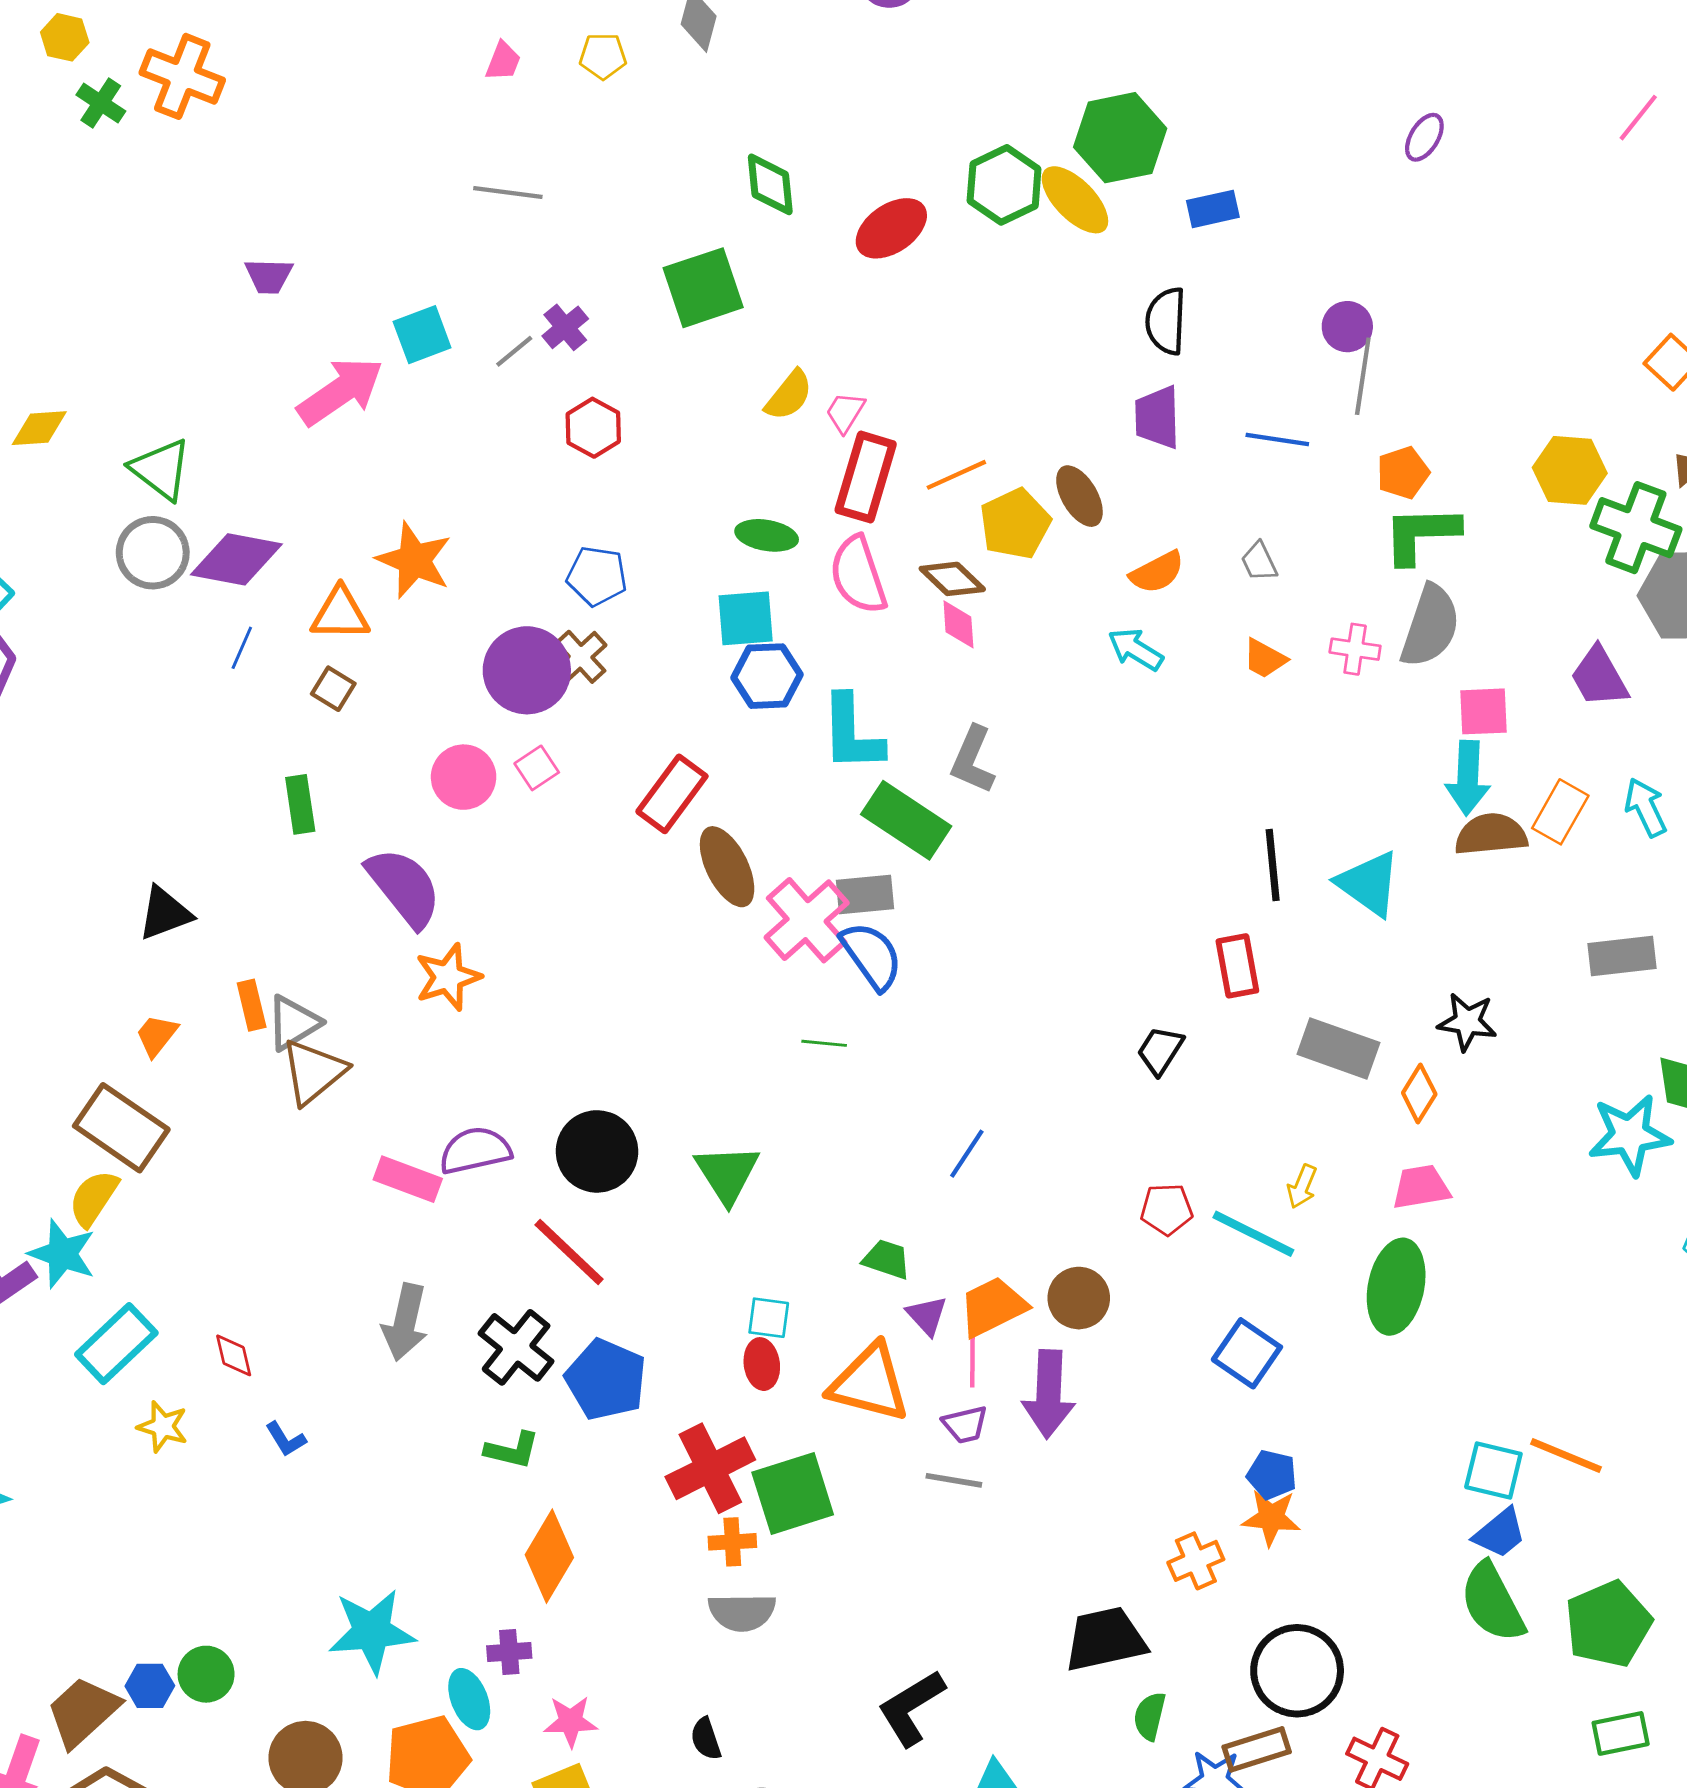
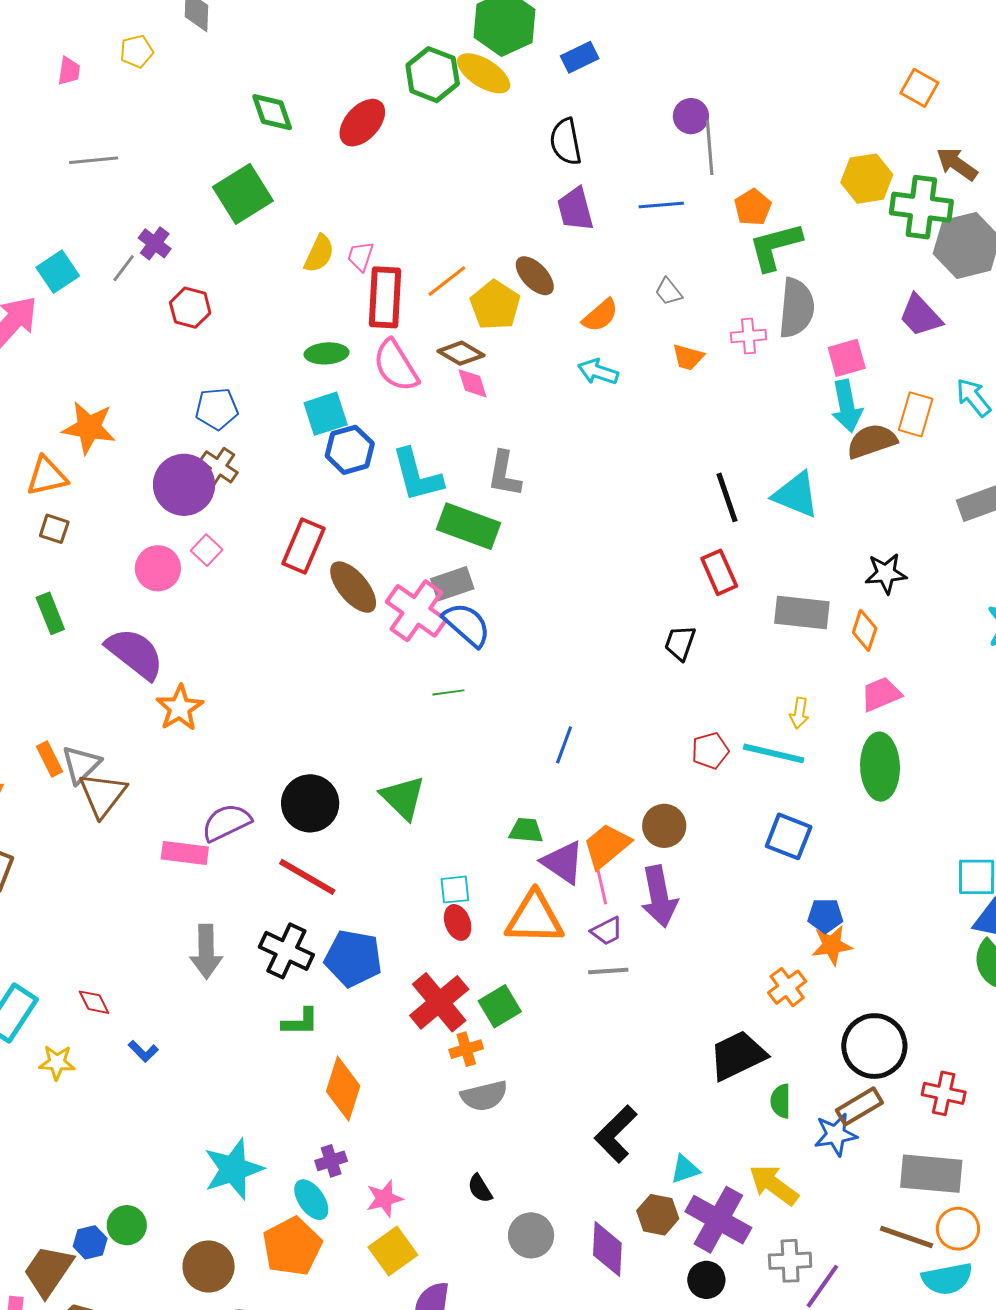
purple triangle: (927, 1316) -> (563, 862), size x1.5
green square: (793, 1493) -> (500, 1006), size x0.7

